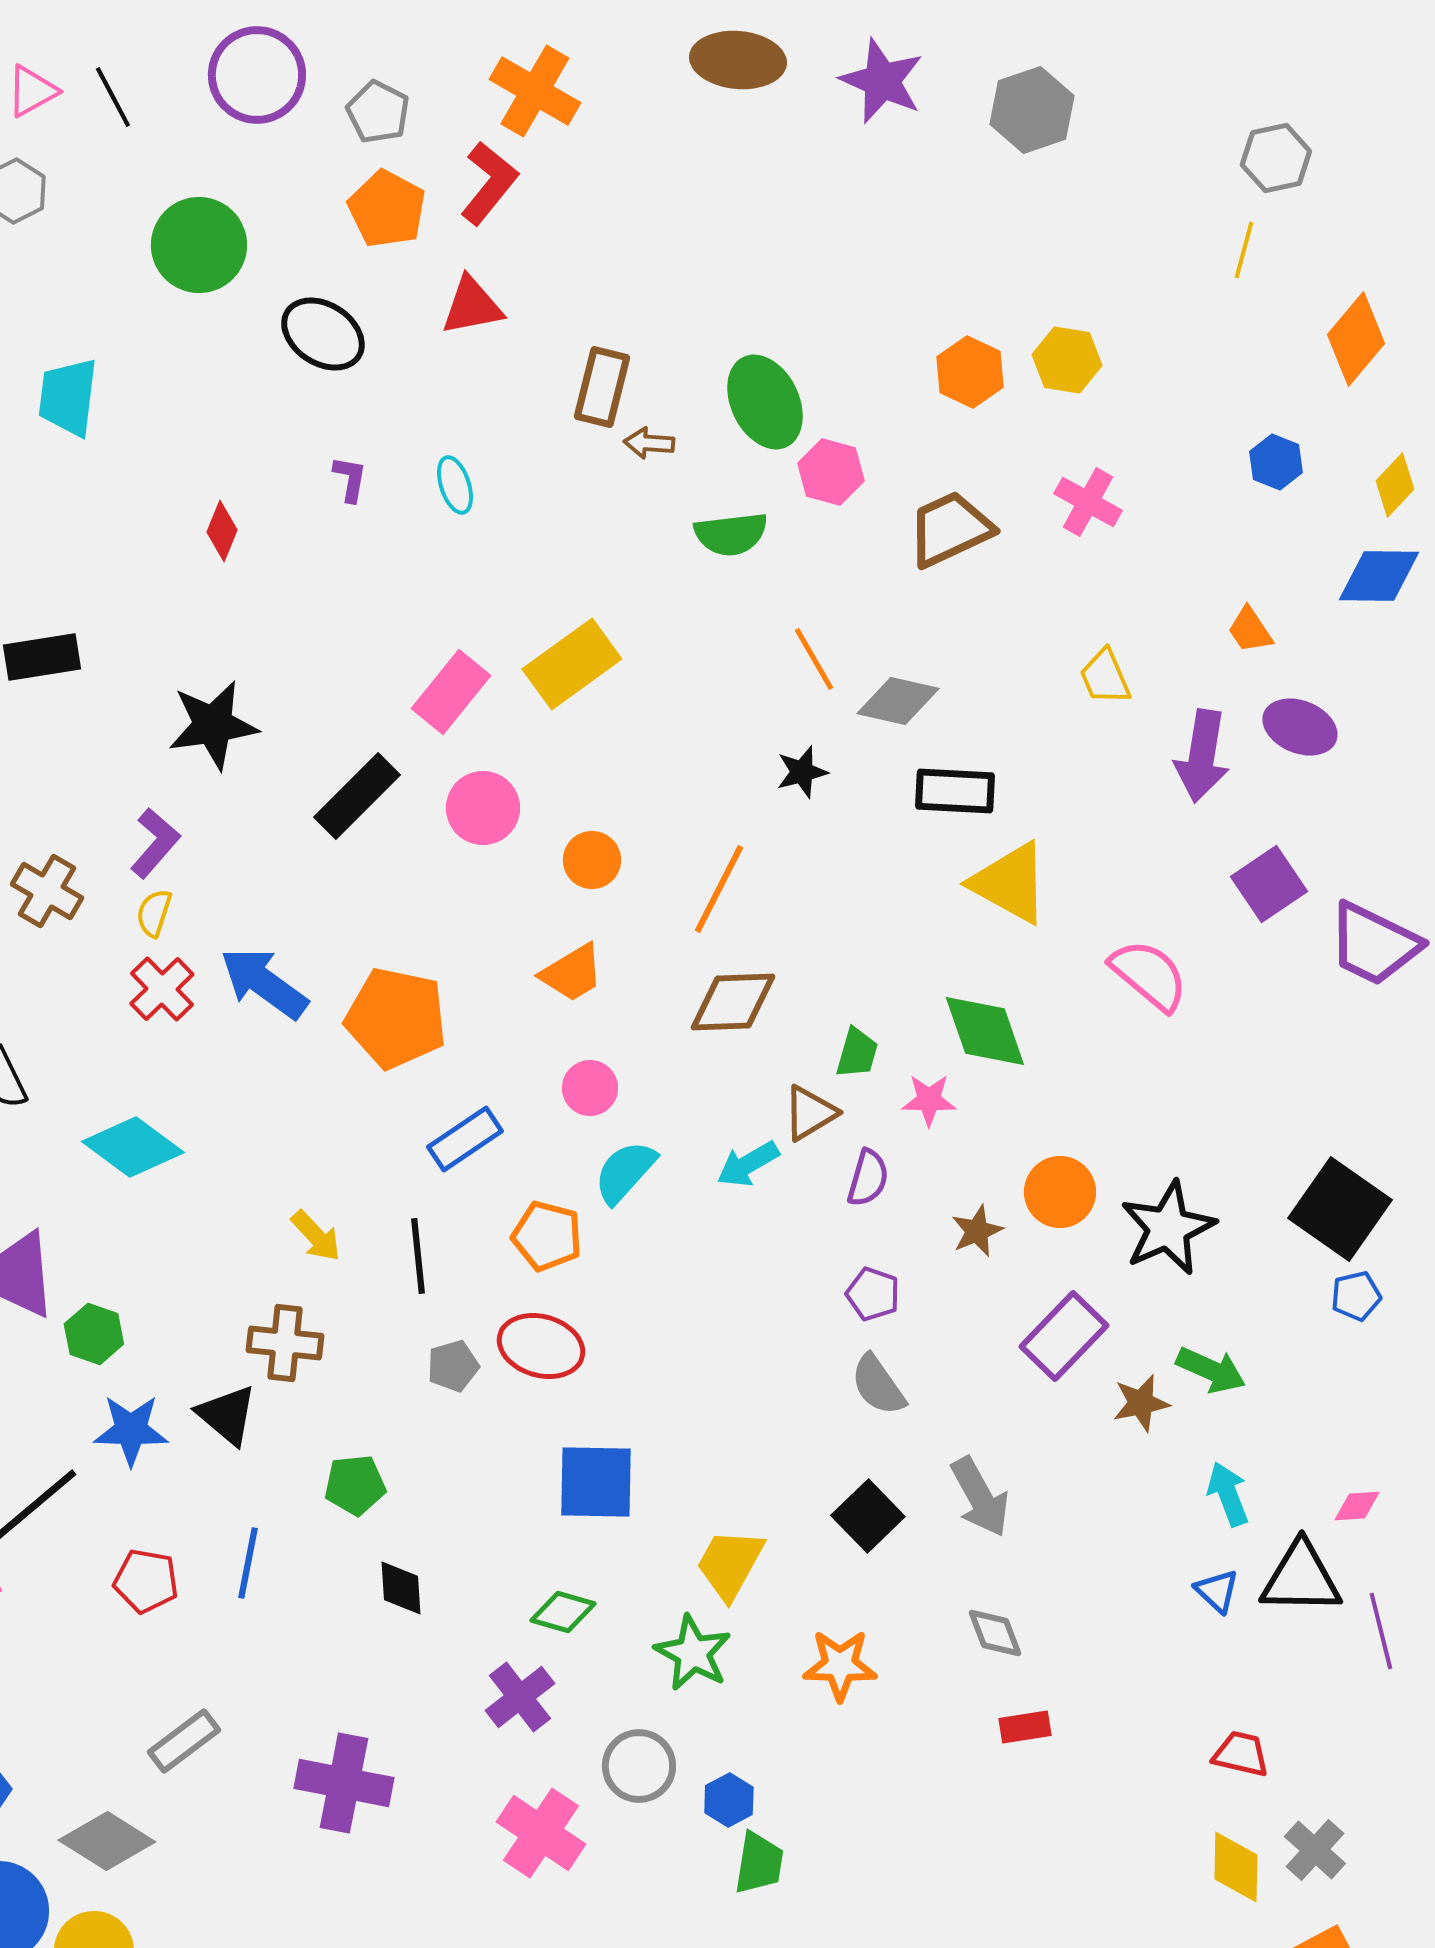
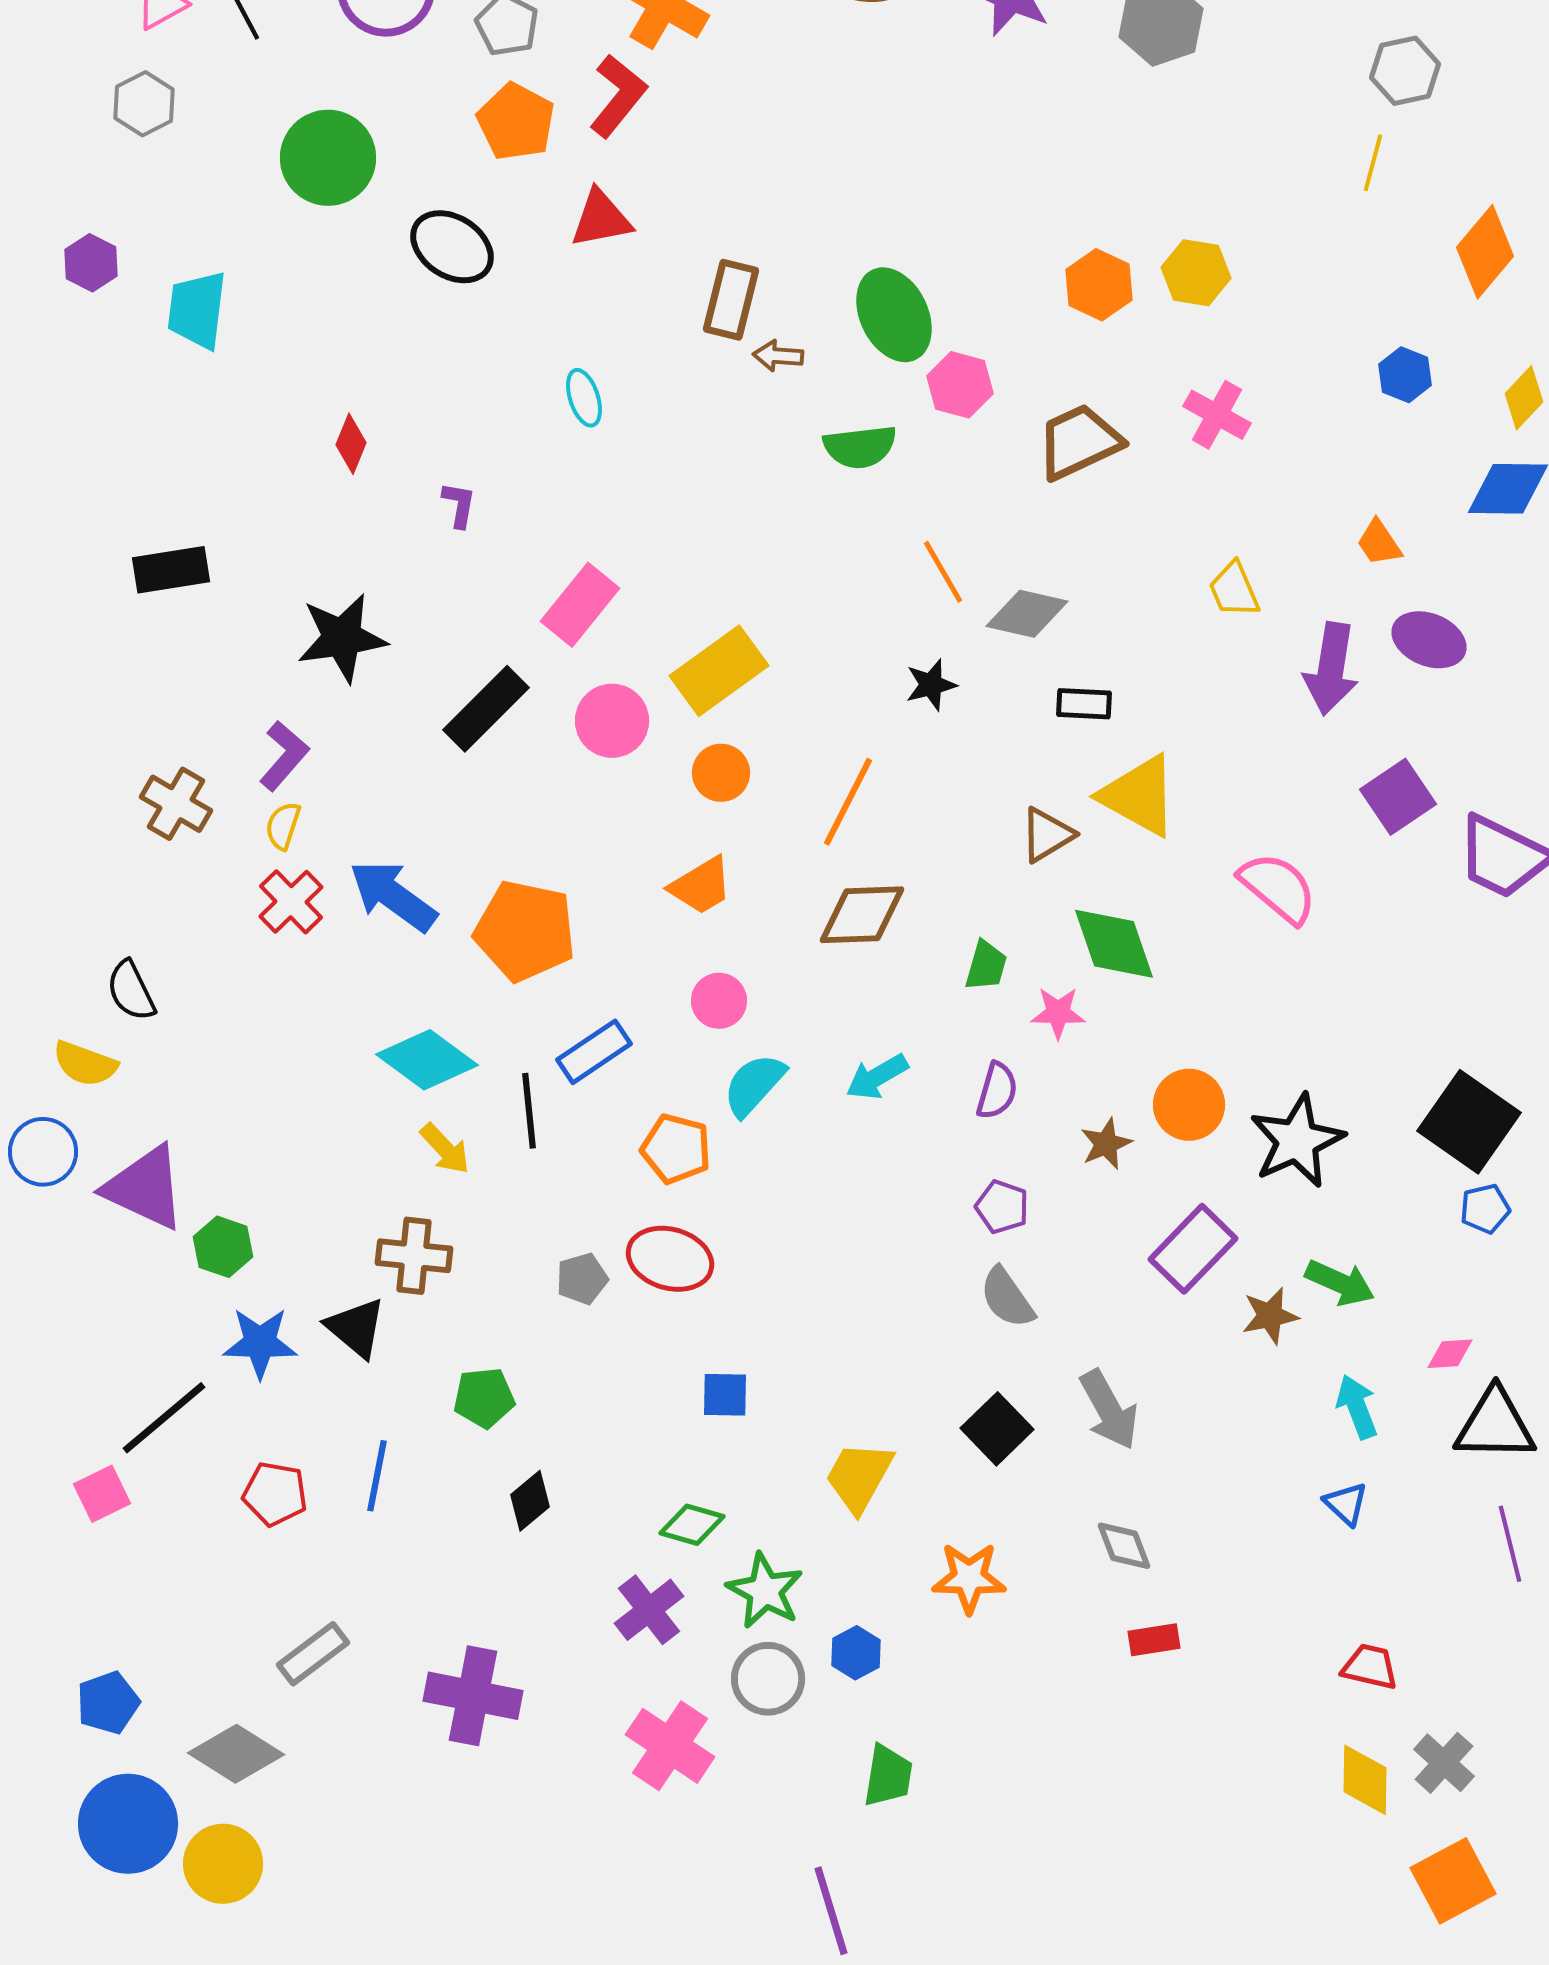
purple L-shape: (350, 479) -> (459, 505), moved
yellow rectangle: (572, 664) -> (719, 671), moved
black rectangle: (955, 791) -> (1084, 704), size x0.7
brown triangle: (810, 1113) -> (1047, 835), moved
cyan diamond: (133, 1147) -> (427, 1060), moved
black line: (418, 1256) -> (529, 1111), moved
blue square: (596, 1482) -> (725, 1395), size x0.6
pink diamond: (1357, 1506) -> (1450, 1354), moved
black triangle: (1301, 1578) -> (1495, 1425), moved
black diamond: (401, 1588) -> (530, 1501), turned 54
green star: (693, 1653) -> (765, 1591), moved
blue hexagon: (729, 1800) -> (856, 1653), moved

